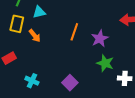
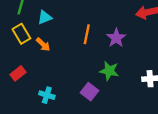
yellow rectangle: (17, 24) -> (21, 34), turned -36
green star: (105, 63) -> (109, 71), moved

